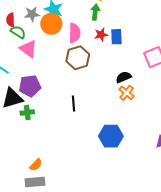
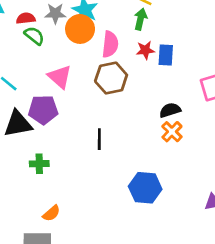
red semicircle: (11, 20) -> (26, 18), turned 80
pink triangle: (28, 49) -> (60, 77), moved
green cross: (27, 112) -> (39, 164), moved
orange semicircle: (36, 165) -> (51, 213), moved

